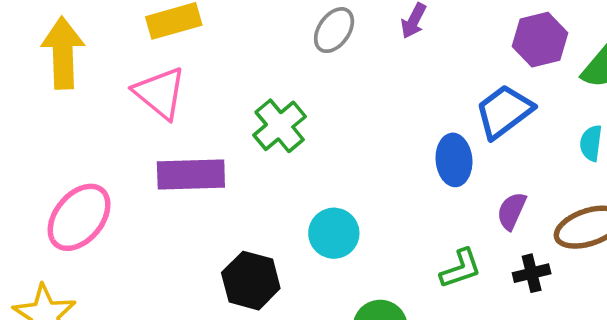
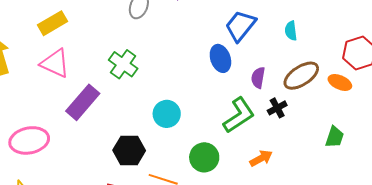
purple rectangle: (191, 174) -> (83, 102), turned -33
pink ellipse: (79, 217) -> (29, 140), turned 54
green L-shape: (461, 269) -> (239, 115), size x1.5

